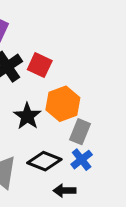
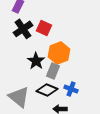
gray rectangle: (80, 132) -> (53, 71), moved
blue cross: (82, 160) -> (71, 89), turned -32

